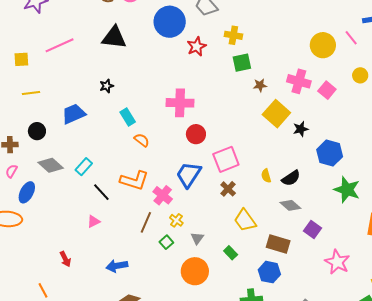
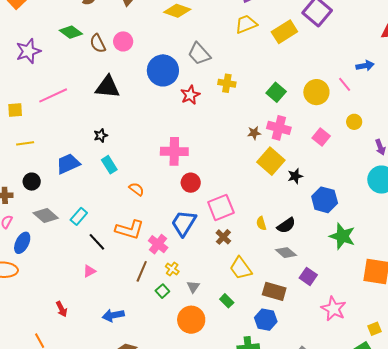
green square: (242, 63) -> (276, 92), moved, turned -36
pink cross: (299, 81) -> (279, 128), moved
cyan rectangle: (128, 117) -> (109, 165), moved

